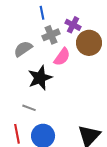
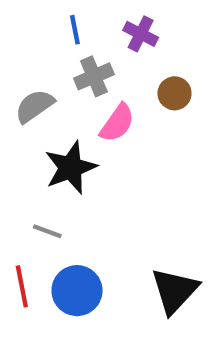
purple cross: (73, 25) -> (141, 34), moved
brown circle: (89, 43) -> (175, 93), size x0.6

